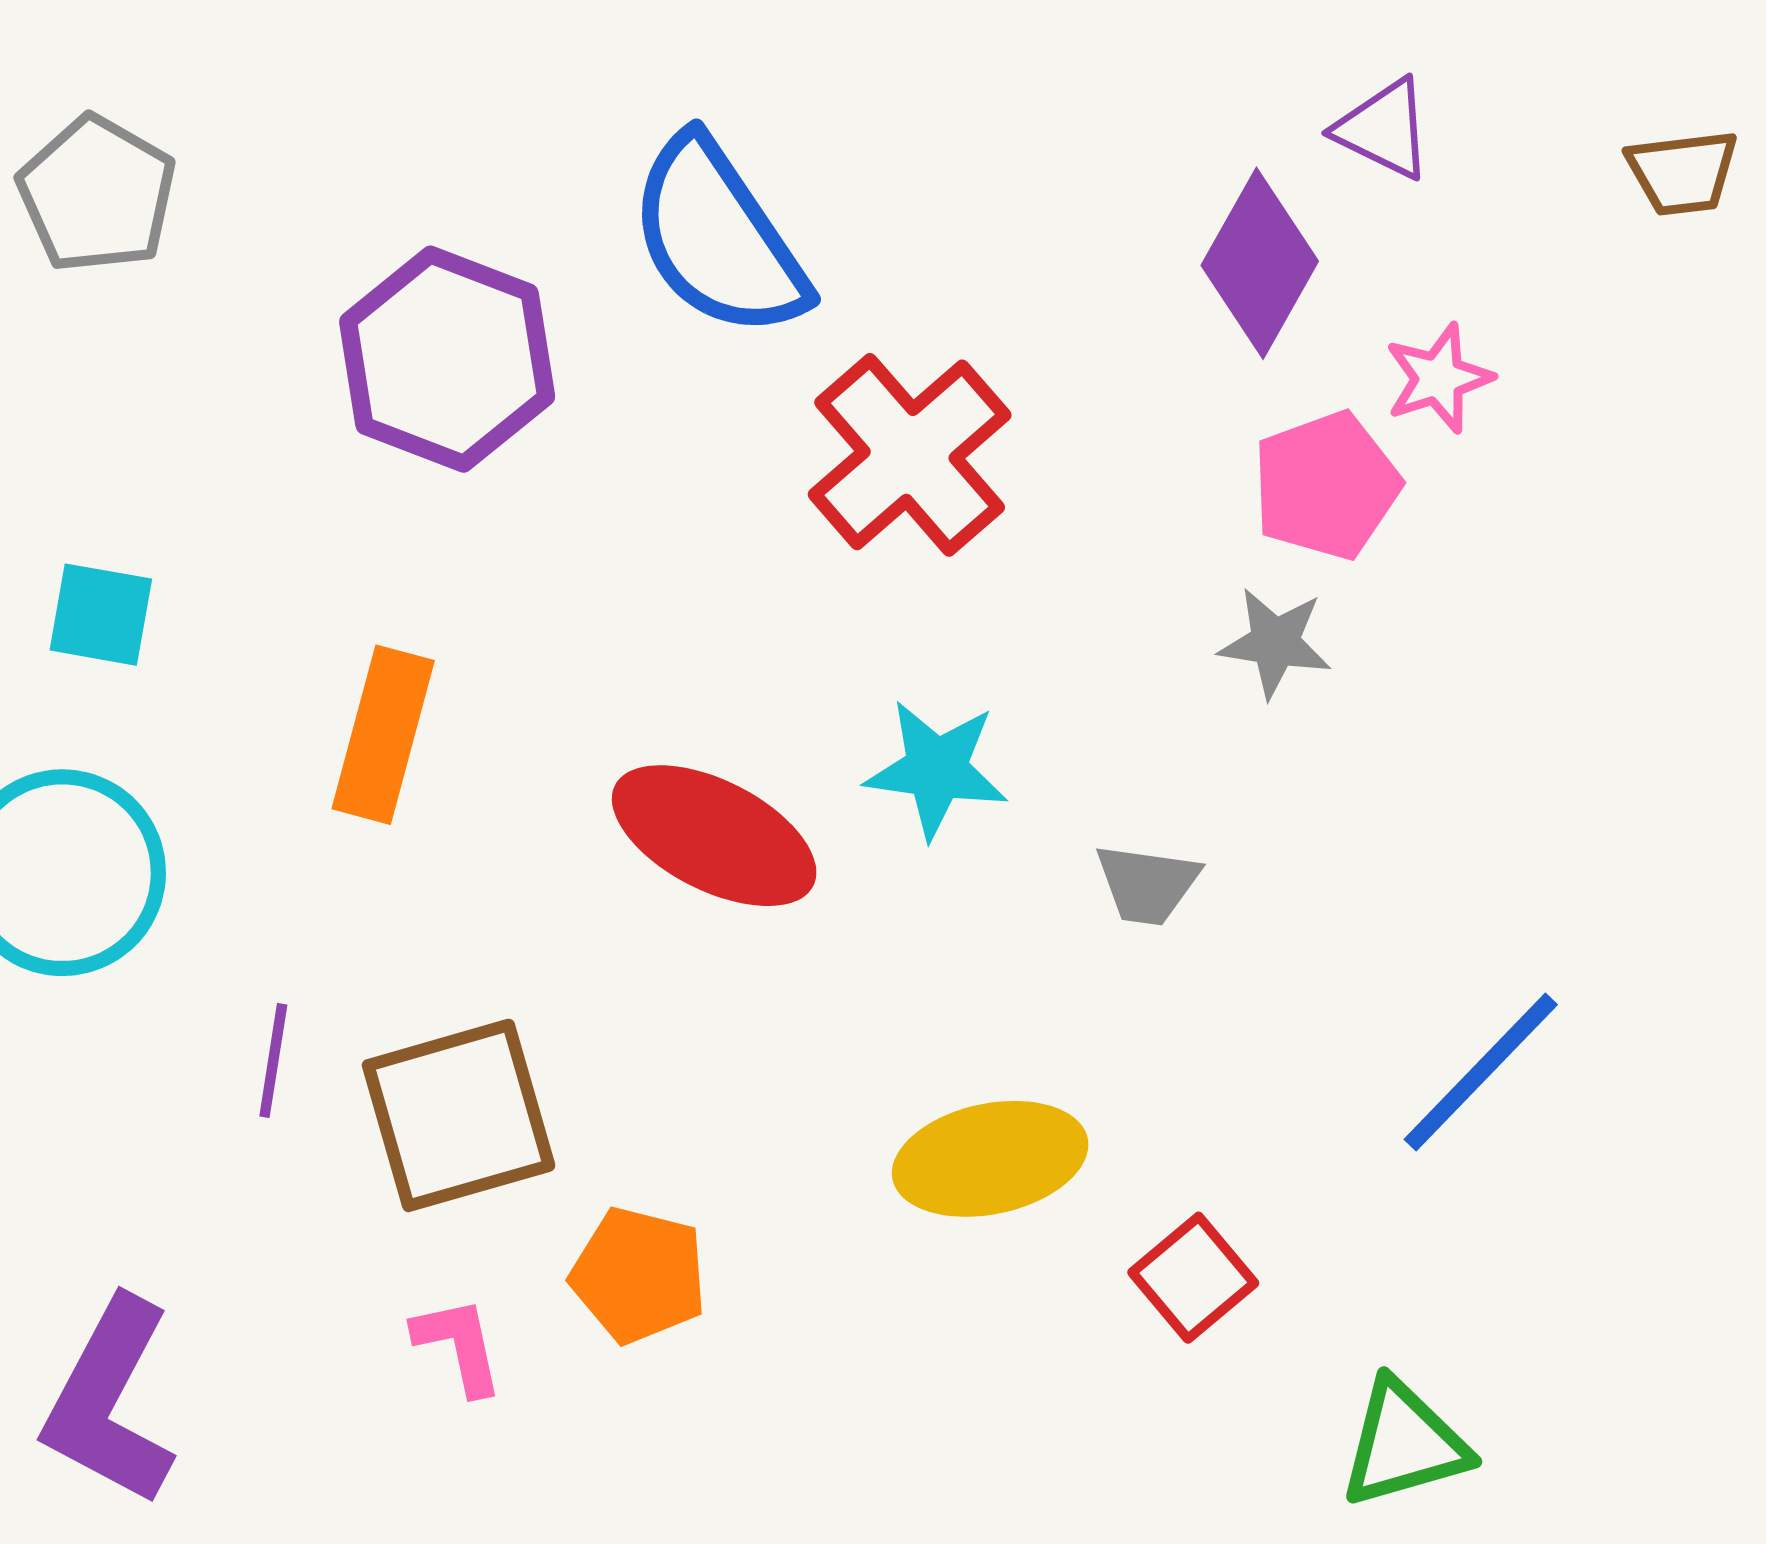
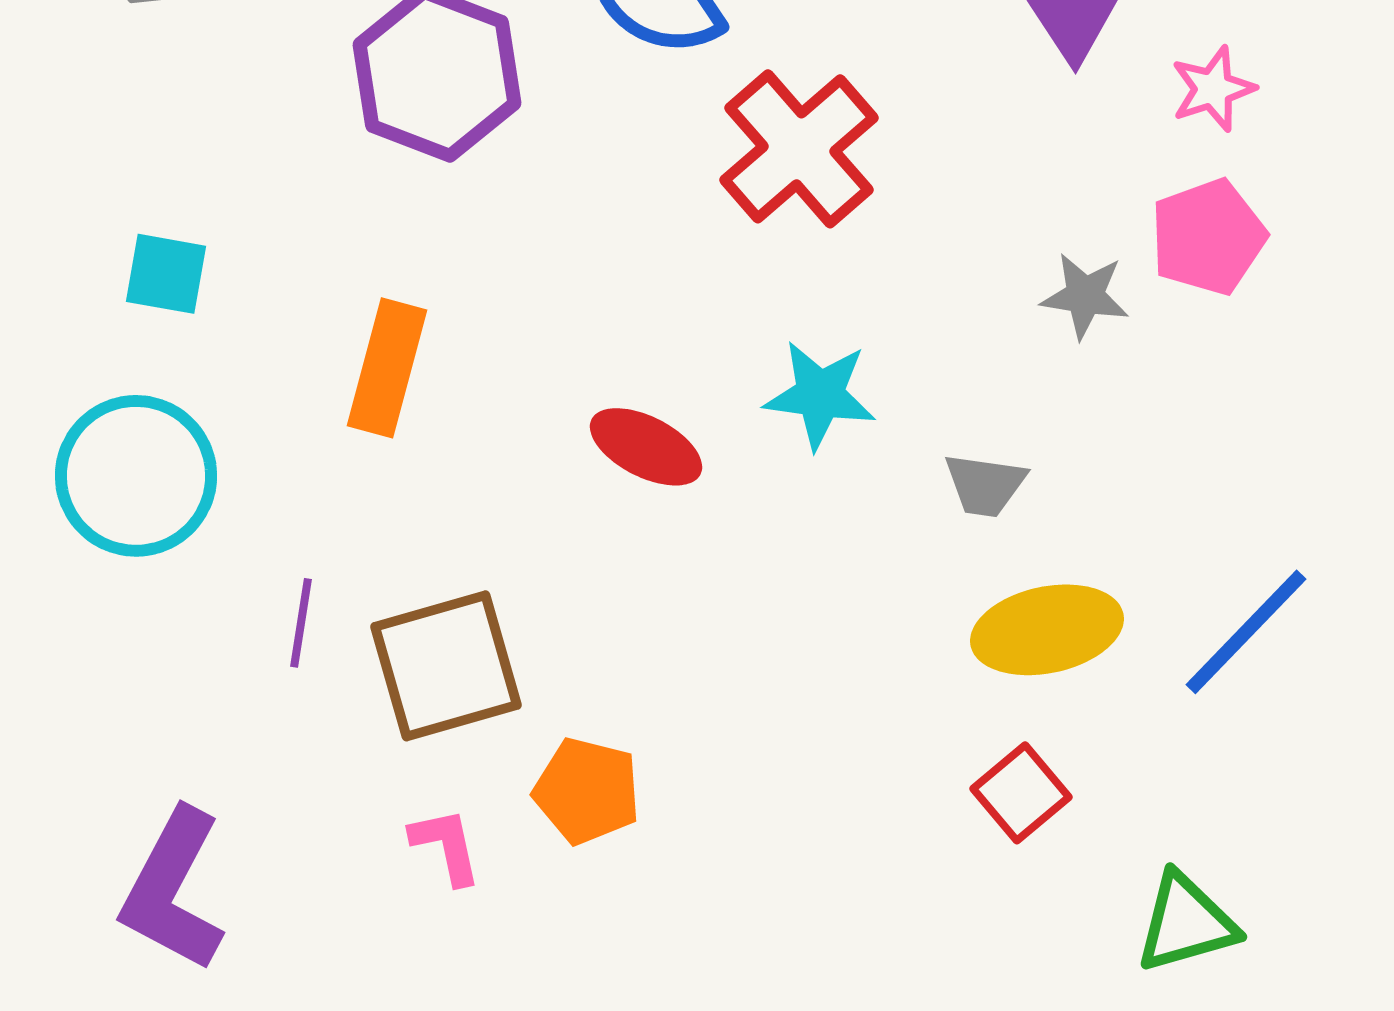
pink pentagon: (1326, 486) -> (1208, 237), moved
red ellipse: (714, 836) -> (646, 447), size x0.7
yellow ellipse: (990, 1159) -> (1047, 630), moved

